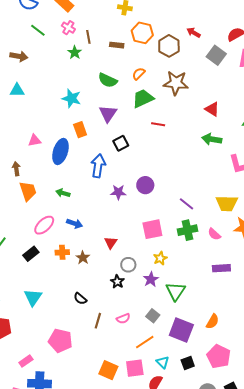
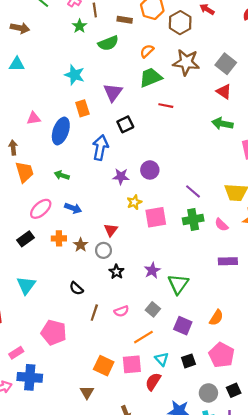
gray square: (216, 55) -> (226, 64), moved
green semicircle: (108, 80) -> (108, 43), moved, turned -48
yellow star: (160, 258) -> (134, 202), moved
gray circle: (128, 265) -> (103, 250), moved
purple square: (181, 330) -> (183, 326), size x0.7

